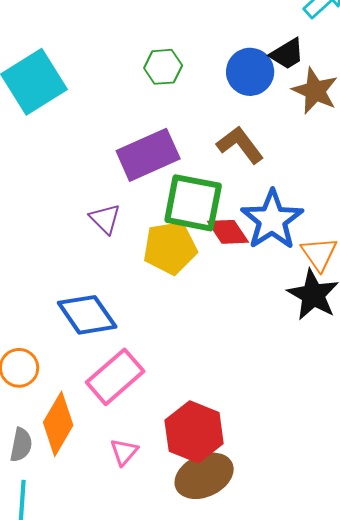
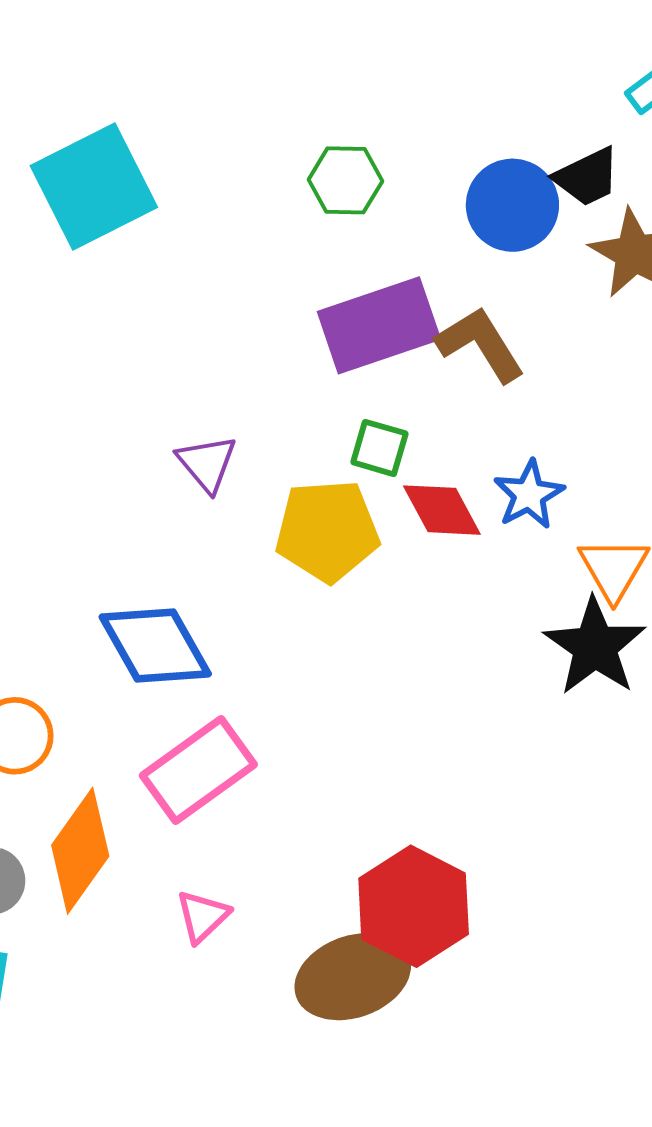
purple rectangle: (148, 155) -> (379, 325), moved
green square: (193, 203) -> (379, 448), size x0.5
blue star: (272, 220) -> (529, 495), size x0.6
red hexagon: (194, 432) -> (414, 906), moved

